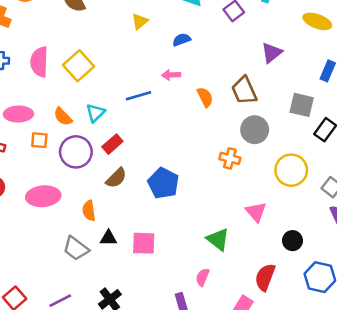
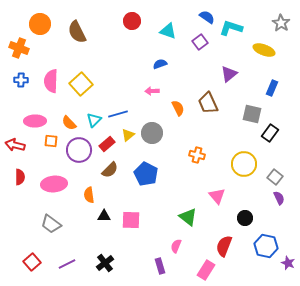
yellow triangle: (140, 21) -> (128, 135), moved
blue line: (139, 96) -> (118, 114), moved
gray circle: (255, 130) -> (152, 133), moved
gray trapezoid: (76, 248) -> (51, 224), moved

